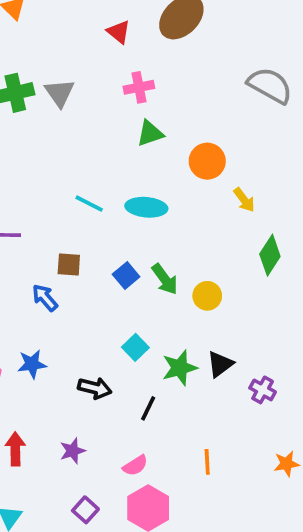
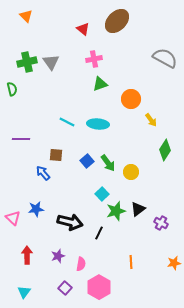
cyan square: (135, 347) -> (102, 194), moved
black arrow: (95, 388) -> (70, 222), size x1.4
pink semicircle: (135, 466) -> (81, 264), moved, turned -48

